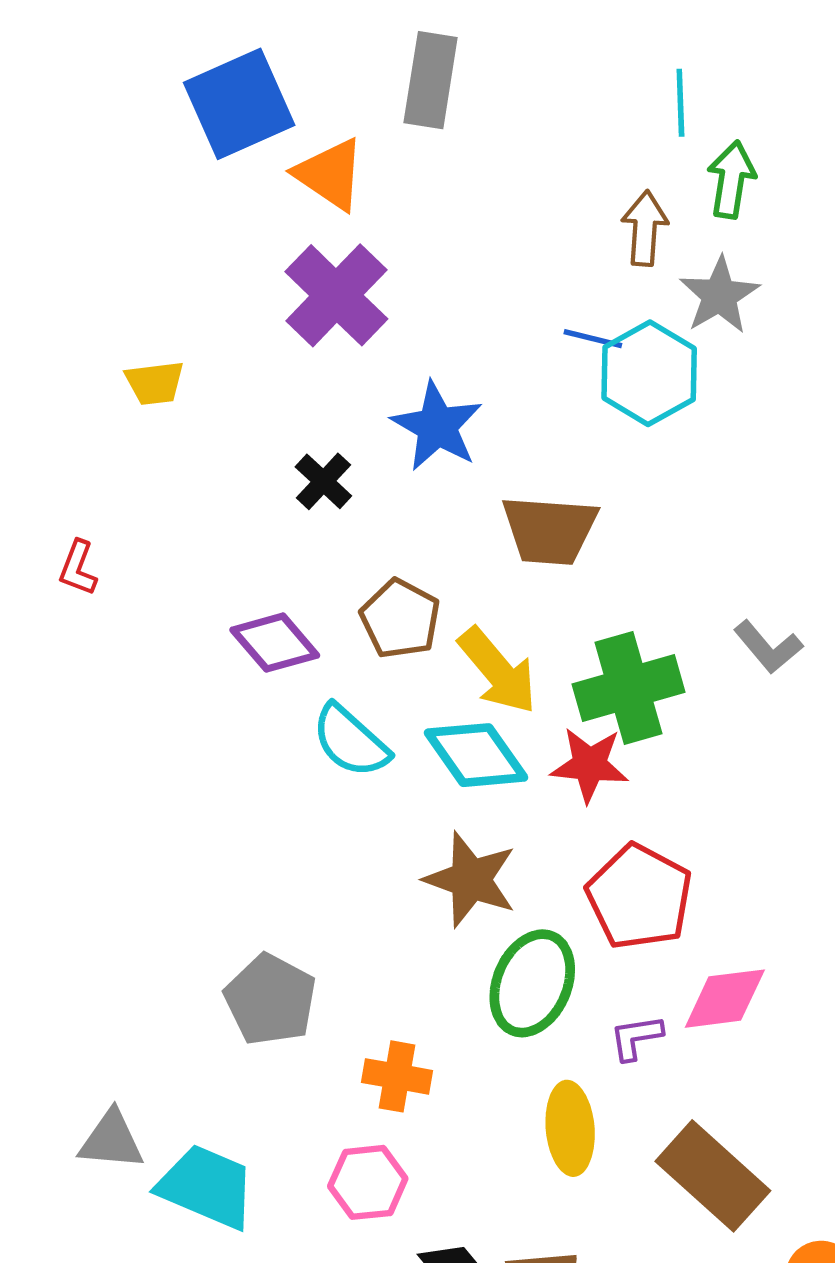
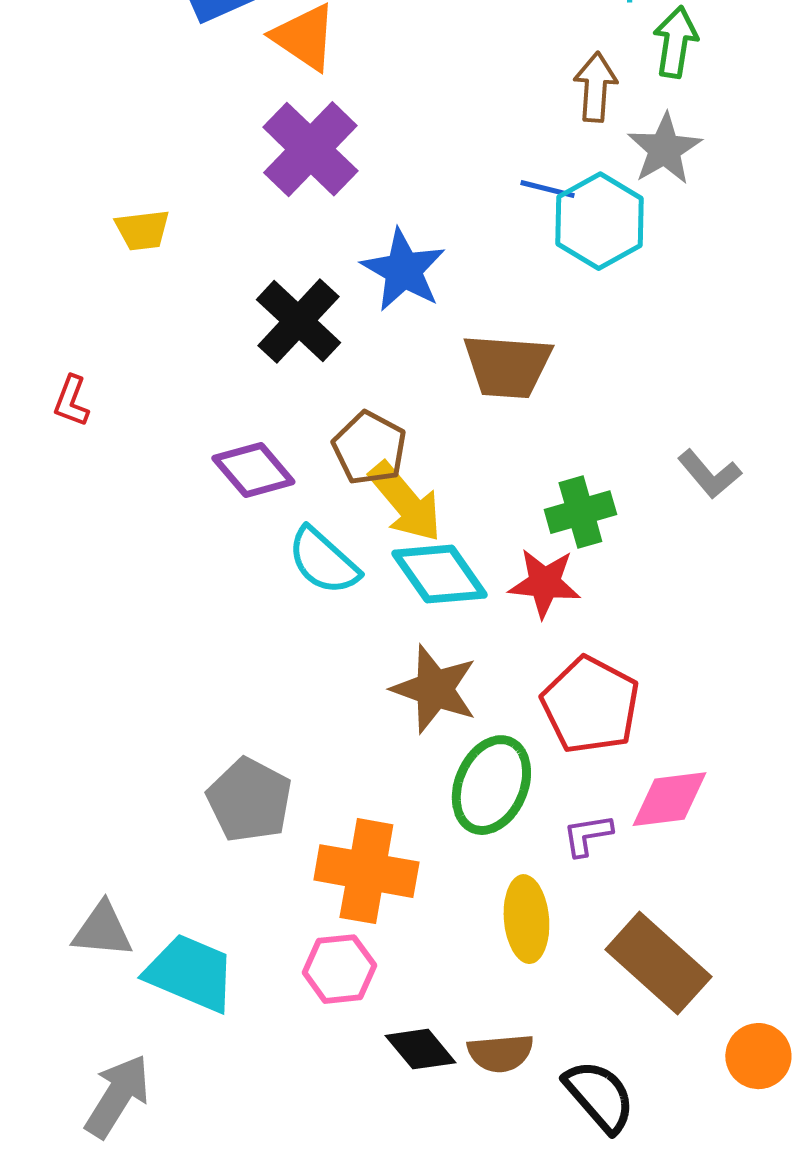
black cross: (323, 481) -> (298, 321), size x1.6
yellow arrow: (498, 671) -> (405, 502), moved
green cross: (629, 688) -> (580, 512), size x0.7
orange cross: (397, 1076) -> (366, 871), size x1.6

